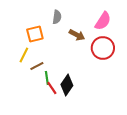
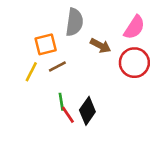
gray semicircle: (57, 17) -> (74, 22), size x1.5
brown line: (37, 66) -> (57, 67), moved

